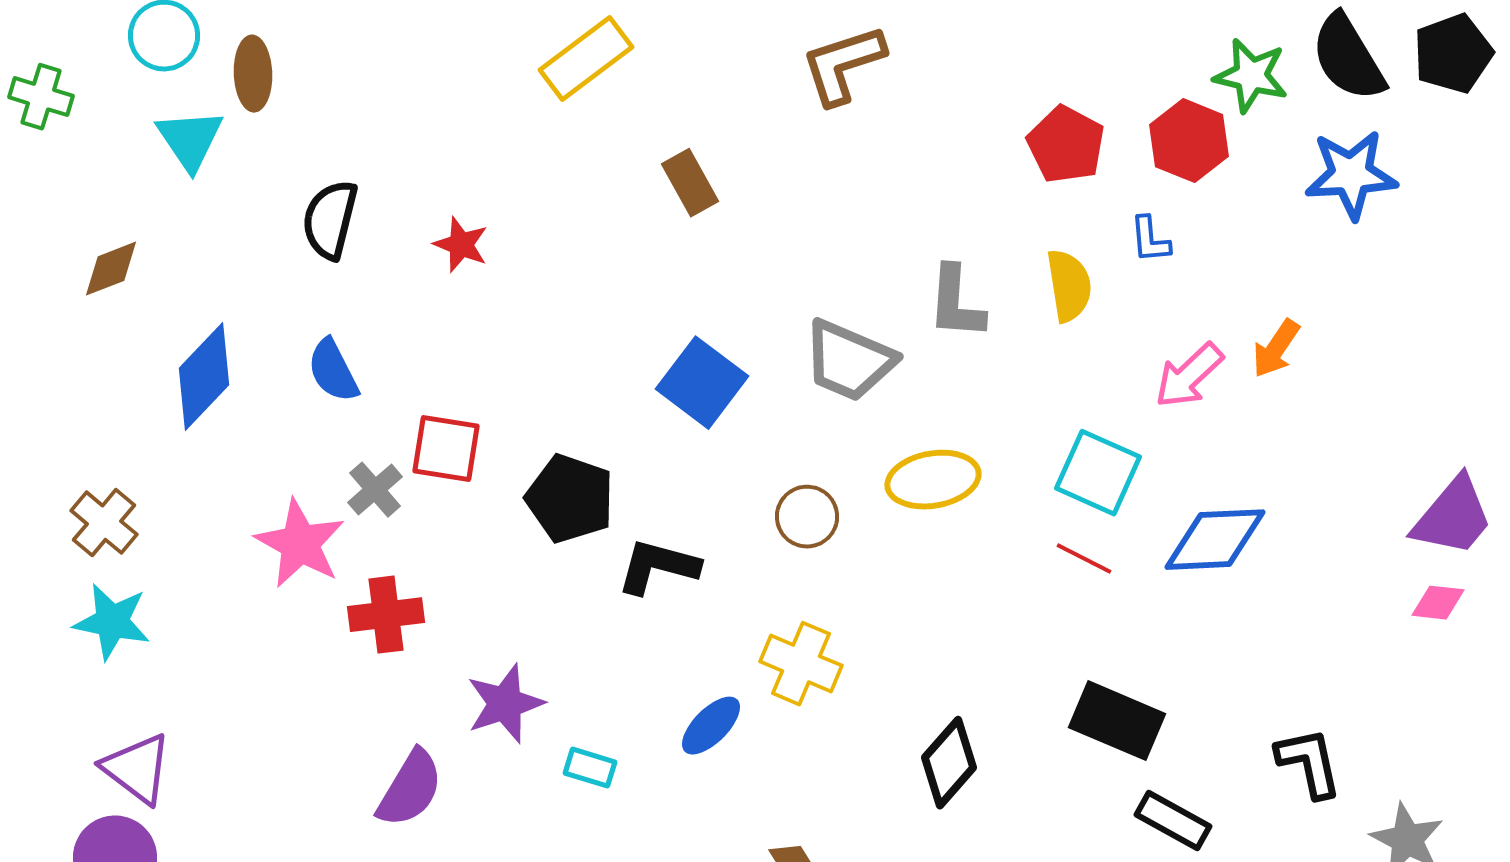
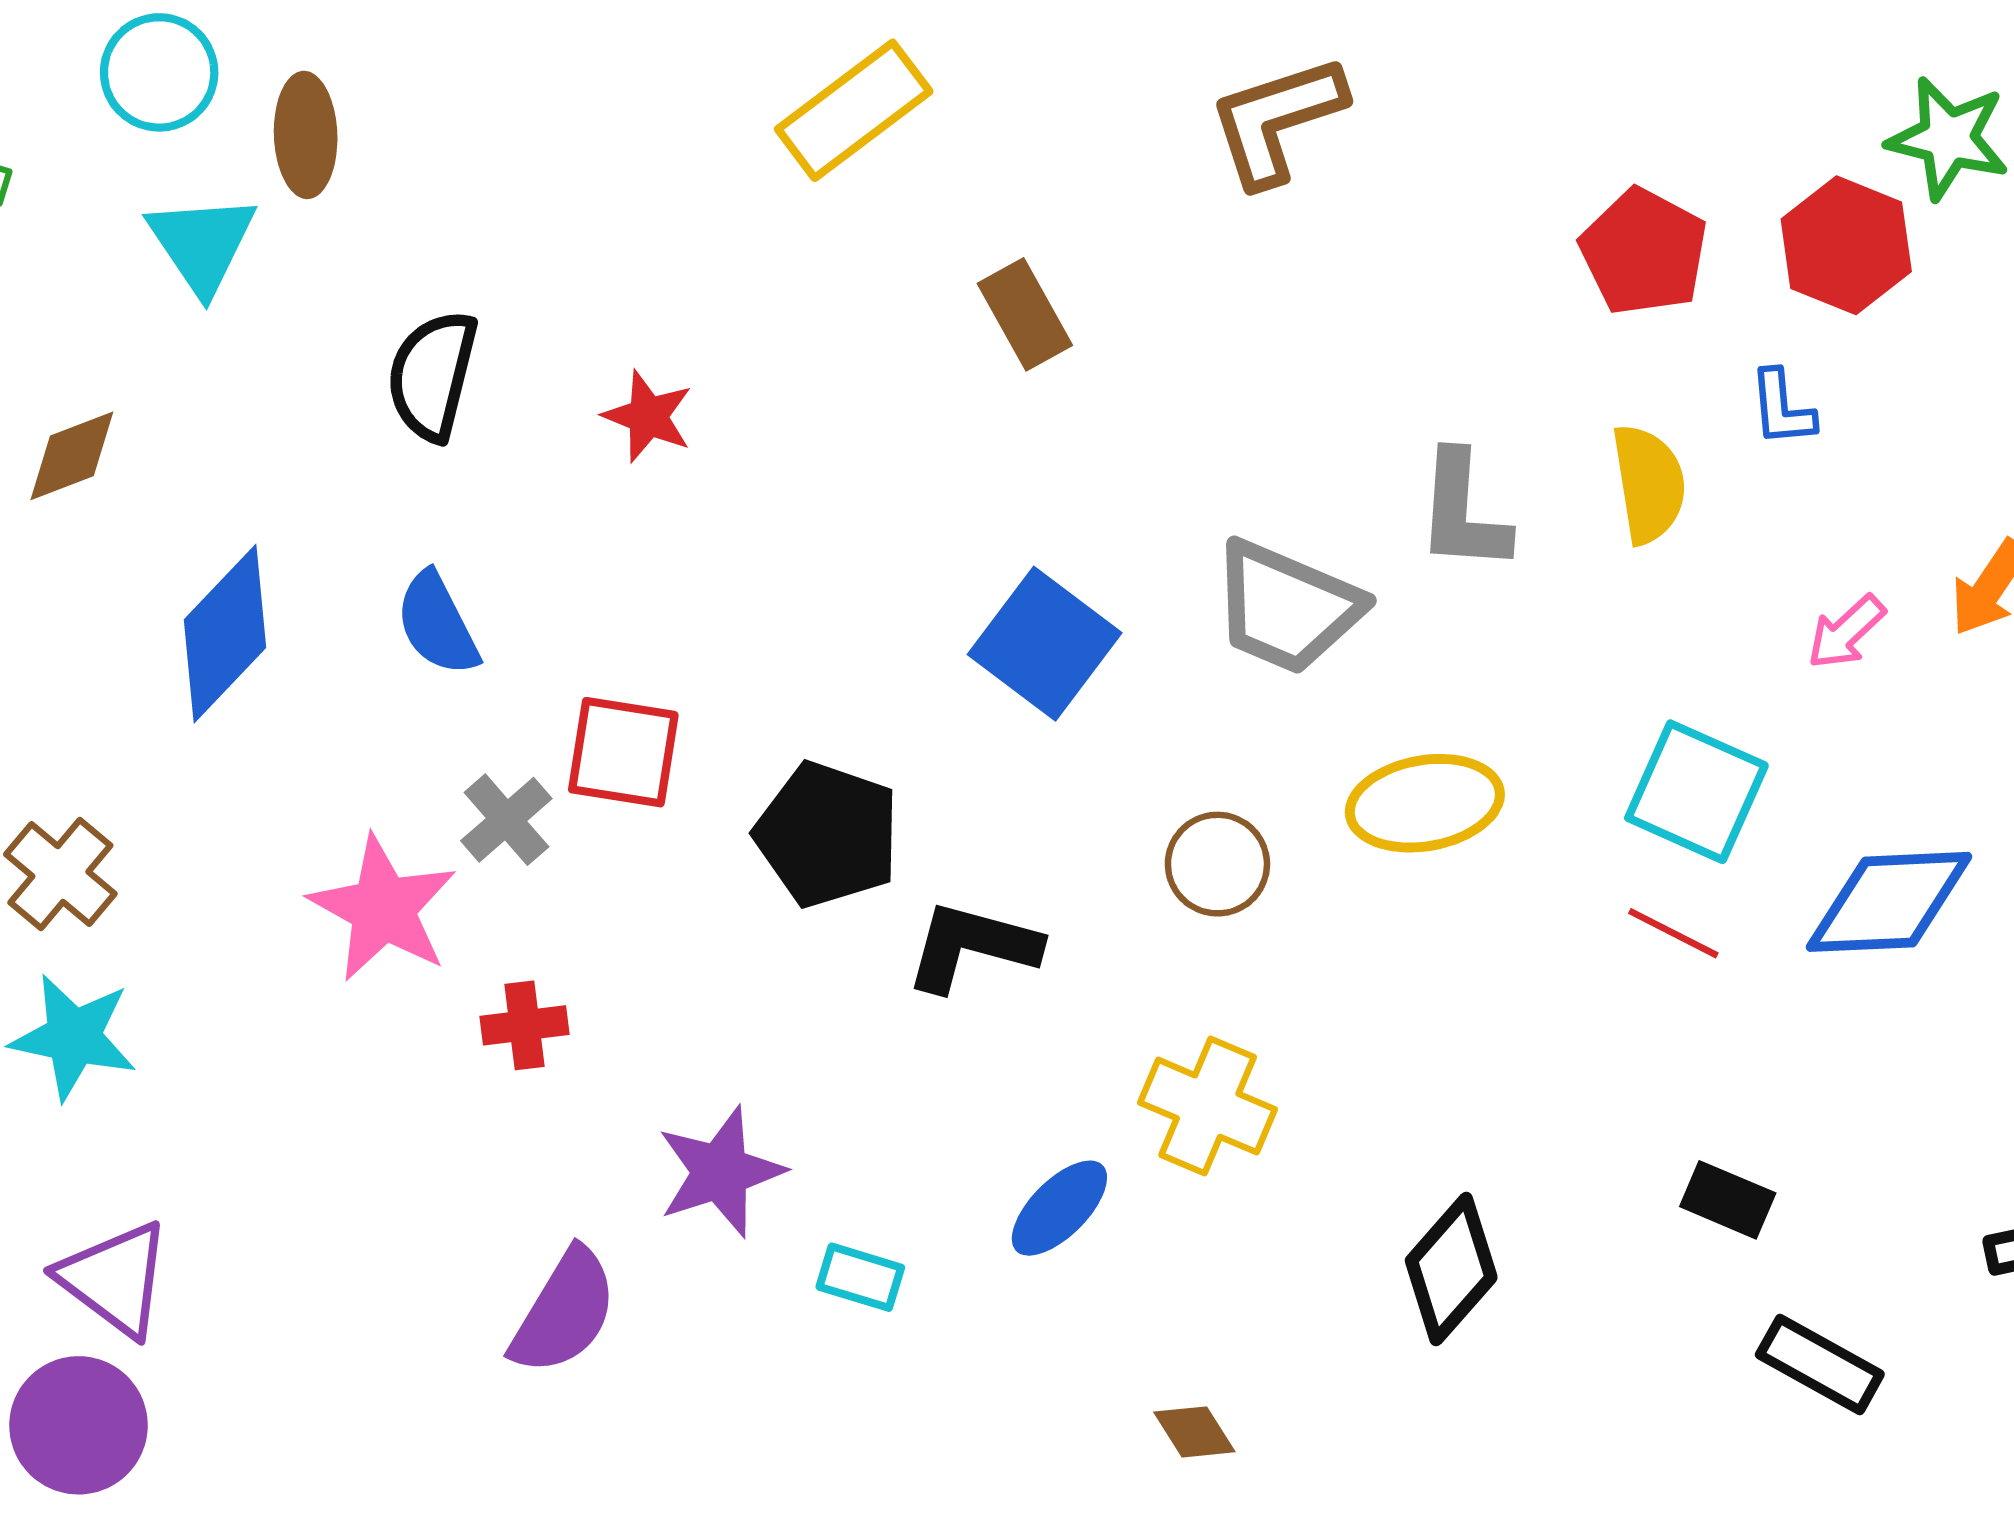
pink arrow: (1189, 376) -> (1846, 632), size x0.7
red cross: (386, 615) -> (525, 1025), size x0.7
black rectangle: (1117, 721) -> (1728, 1200), size x0.6

